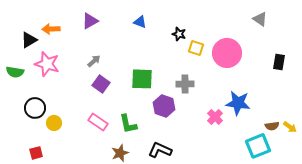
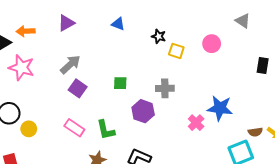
pink circle: (227, 53) -> (212, 44), moved, size x0.6
gray arrow: (94, 61) -> (70, 64), size x1.5
green square: (142, 79) -> (120, 83), size x0.6

